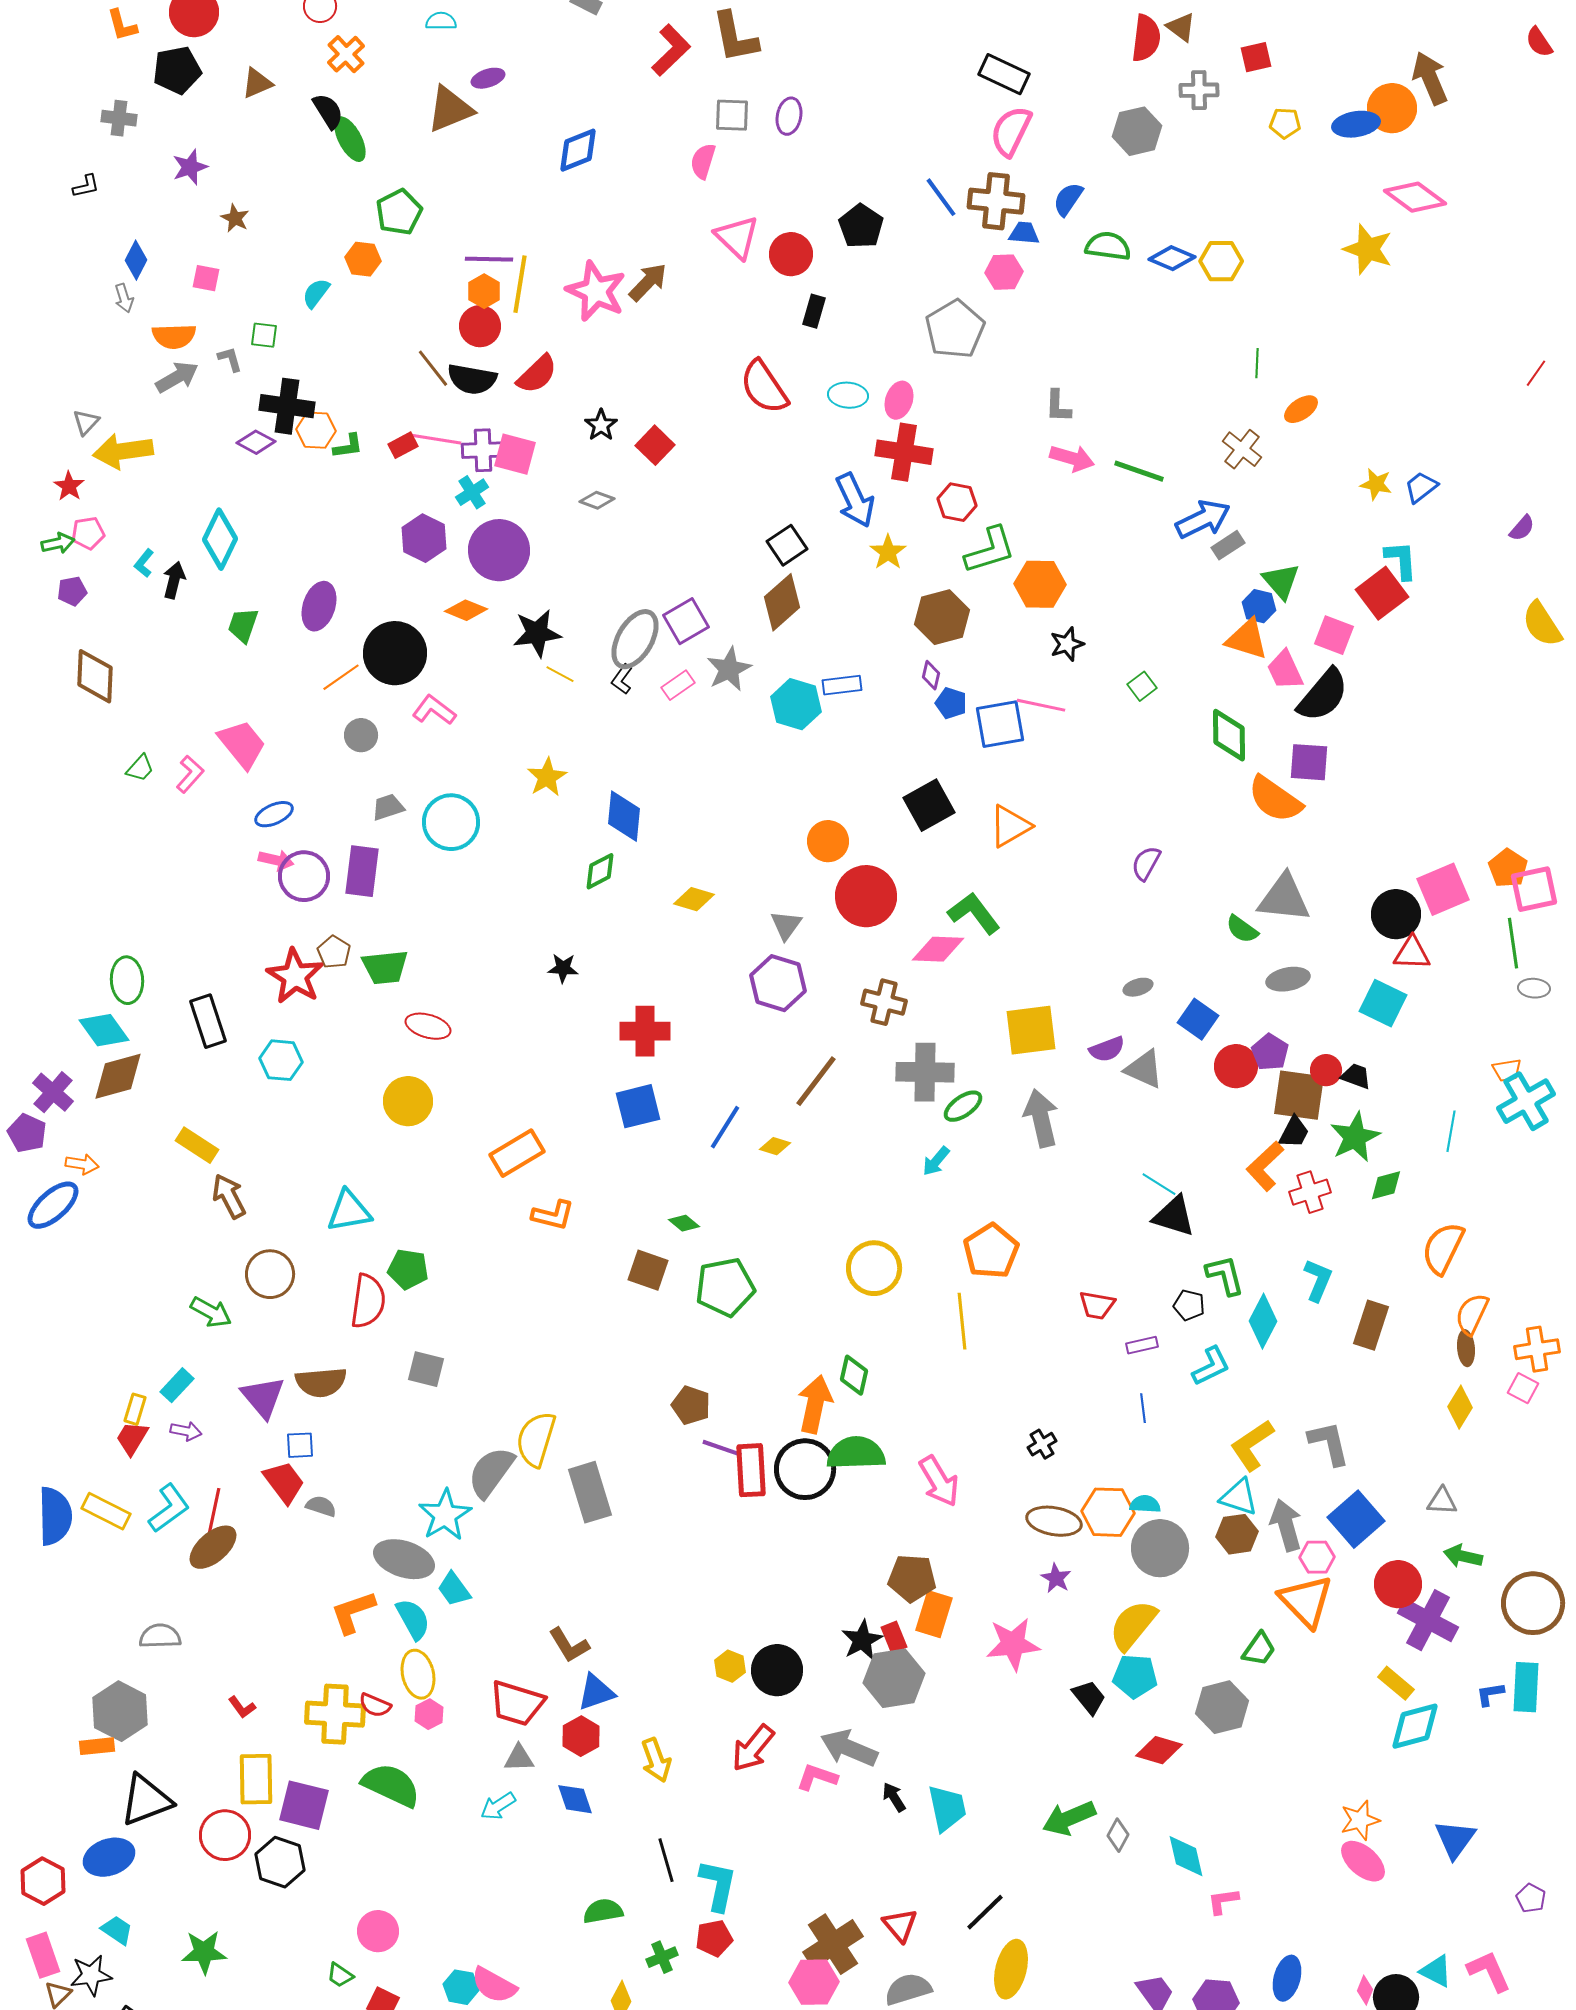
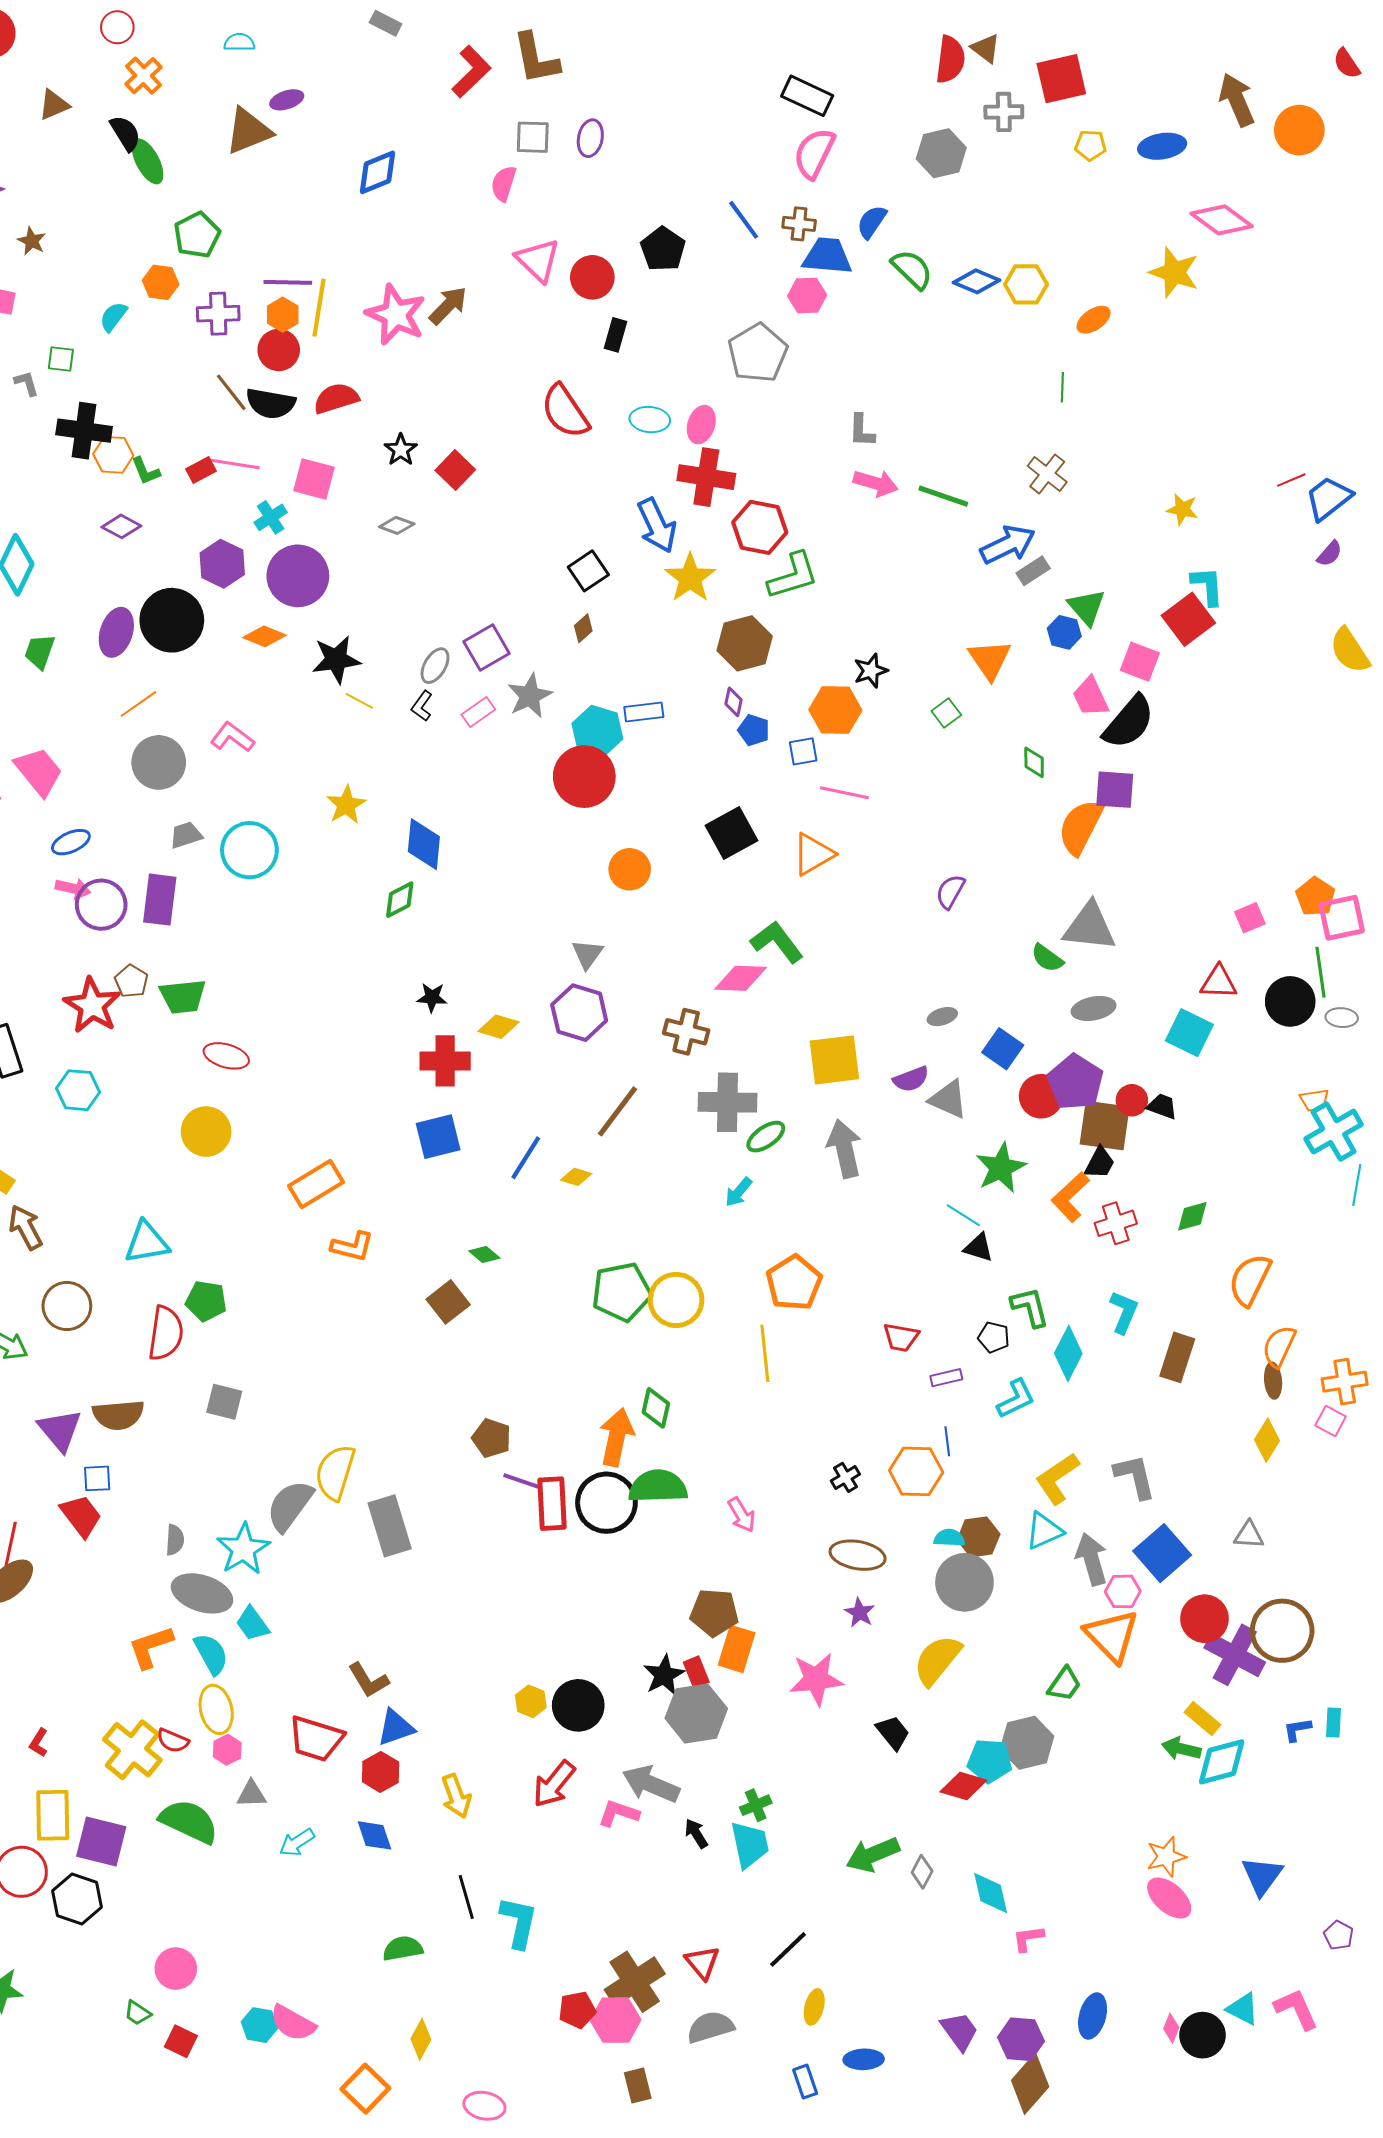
red square: (1256, 57) -> (1061, 79), size x1.6
orange circle: (1392, 108) -> (1299, 130), moved
brown cross: (996, 201) -> (799, 224), size x0.6
blue trapezoid: (1024, 233) -> (827, 256), size x1.6
green semicircle: (1108, 246) -> (912, 269), turned 36
red line: (1536, 373) -> (1291, 480), moved, turned 32
red semicircle: (537, 374) -> (336, 398), turned -153
orange ellipse: (1301, 409) -> (1094, 320), moved
purple diamond: (256, 442) -> (121, 526), moved
green L-shape: (348, 446) -> (146, 471), turned 76
purple cross: (483, 450) -> (218, 314), moved
blue trapezoid: (1421, 487) -> (1329, 498), moved, size x1.4
red hexagon: (957, 502) -> (760, 527), size x1.4
yellow star: (888, 552) -> (690, 578), size x1.4
orange hexagon: (1040, 584) -> (835, 710), moved
brown diamond: (782, 602) -> (583, 628), size x0.5
gray ellipse: (635, 639) -> (435, 666), size x0.6
orange triangle: (1247, 639) -> (990, 660), moved, turned 39
black circle: (395, 653) -> (172, 620), moved
pink line: (1041, 705) -> (844, 793), moved
blue square: (1000, 724) -> (803, 751), size x0.6
gray circle: (361, 735) -> (159, 762), size x1.6
green diamond: (1229, 735) -> (1034, 762), size x0.6
orange semicircle: (1275, 799) -> (1080, 827), turned 82
pink square: (1443, 889) -> (1250, 918), size x0.6
red circle: (866, 896) -> (584, 777), moved
yellow diamond: (694, 899) -> (499, 1027), moved
black circle: (1396, 914) -> (1290, 1001), moved
black star: (563, 968) -> (432, 997), moved
purple pentagon: (1270, 1052) -> (1075, 1082), size x1.5
cyan line: (1451, 1131) -> (1357, 1185), moved
green star: (1355, 1137) -> (1001, 1168), moved
black triangle: (1174, 1216) -> (979, 1248), size x0.7
brown square: (648, 1270) -> (448, 1302), turned 33
green pentagon: (725, 1287) -> (622, 1292), moved
pink arrow: (939, 1481) -> (742, 1515), size x0.7
cyan triangle: (1239, 1497) -> (1044, 1531), turned -42
gray semicircle: (321, 1506) -> (175, 1540), moved, turned 76
orange hexagon: (1108, 1512) -> (916, 1471), moved
brown hexagon: (1237, 1534) -> (979, 1537), moved
green arrow: (1463, 1556) -> (1181, 1749), moved
brown circle: (1533, 1603) -> (1282, 1631), moved
cyan pentagon: (1135, 1676) -> (990, 1761), moved
cyan rectangle: (1526, 1687) -> (1334, 1723), size x0.6
red L-shape: (242, 1707) -> (39, 1743), turned 68
yellow cross: (335, 1714) -> (132, 1750), turned 36
gray triangle: (519, 1758) -> (251, 1794), moved
red pentagon: (714, 1938) -> (577, 2010), moved
green cross: (662, 1957) -> (756, 1805), moved
yellow ellipse: (1011, 1969) -> (814, 2007), size x0.6

